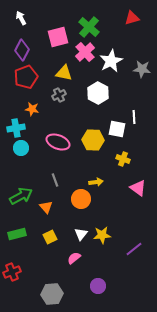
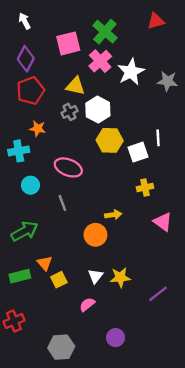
white hexagon: (98, 93) -> (98, 110), moved
white square: (117, 129) -> (138, 152), turned -30
yellow hexagon: (93, 140) -> (110, 140), moved
cyan circle: (21, 148) -> (30, 185), moved
yellow cross: (123, 159) -> (145, 188), turned -32
gray line: (55, 180) -> (62, 203), moved
orange triangle: (46, 207) -> (45, 263), moved

